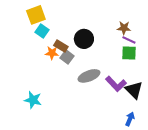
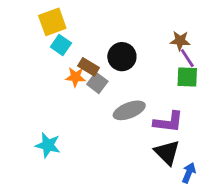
purple line: (129, 40) -> (187, 58), turned 32
purple L-shape: (116, 84) -> (168, 122), turned -40
black triangle: (134, 90) -> (167, 152), moved

